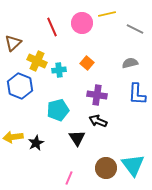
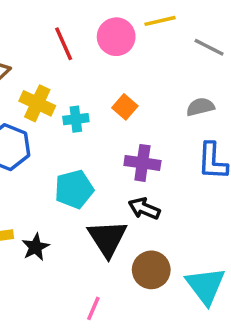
black triangle: (77, 138) -> (107, 238), size x1.4
brown circle: (106, 168) -> (151, 270), moved

